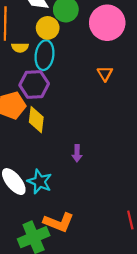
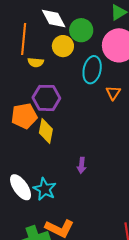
cyan ellipse: (45, 55) -> (92, 70), moved

